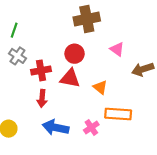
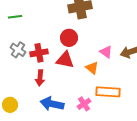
green line: (14, 30) -> (15, 17), turned 64
pink triangle: (117, 49) -> (106, 52), moved
gray cross: (17, 56) -> (18, 50), moved

